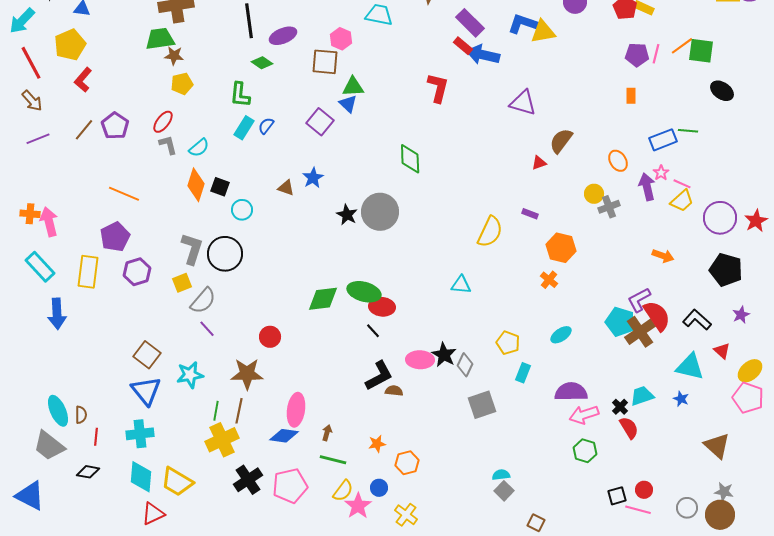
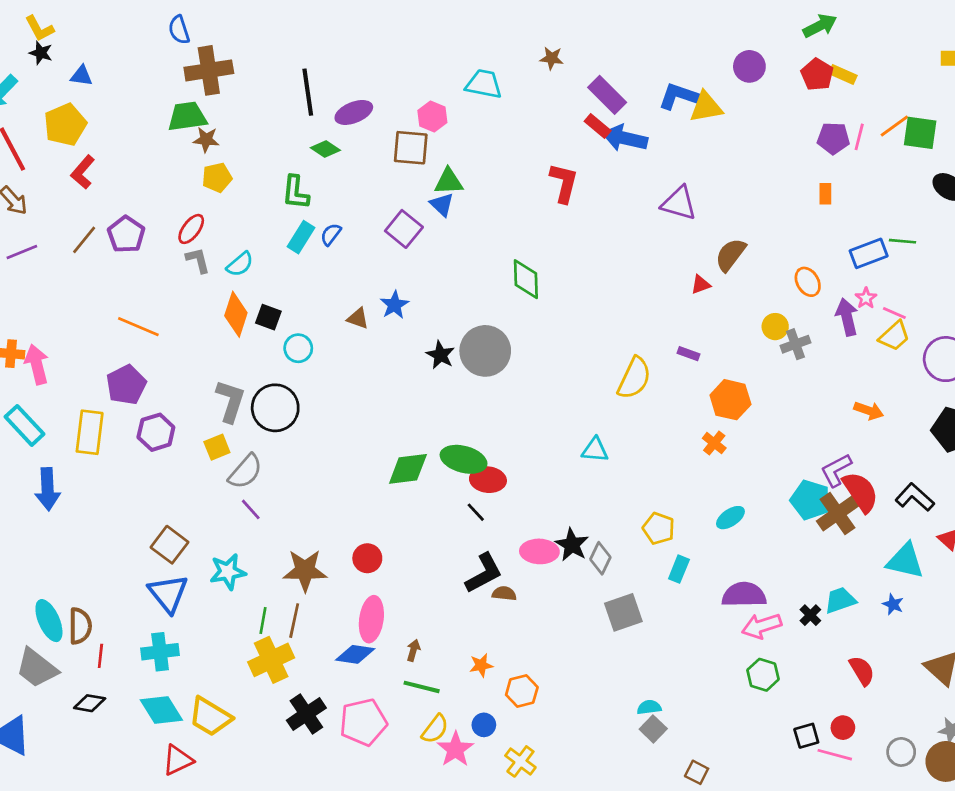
red circle: (270, 337) -> (367, 558), moved
brown semicircle: (81, 415) -> (80, 626), size x1.5
red semicircle: (629, 428) -> (862, 671), moved
cyan diamond: (141, 477) -> (161, 710), turned -36

